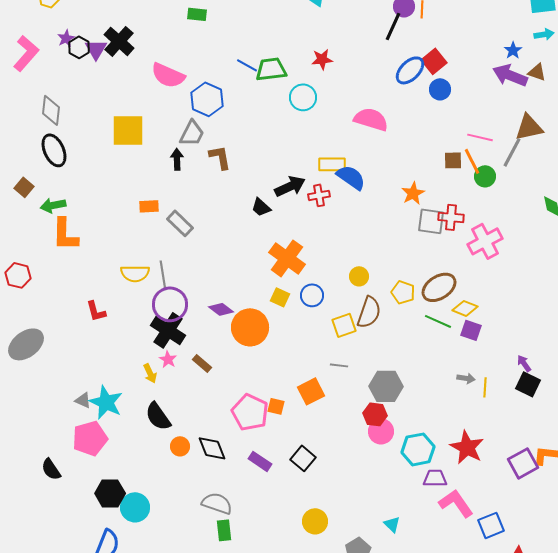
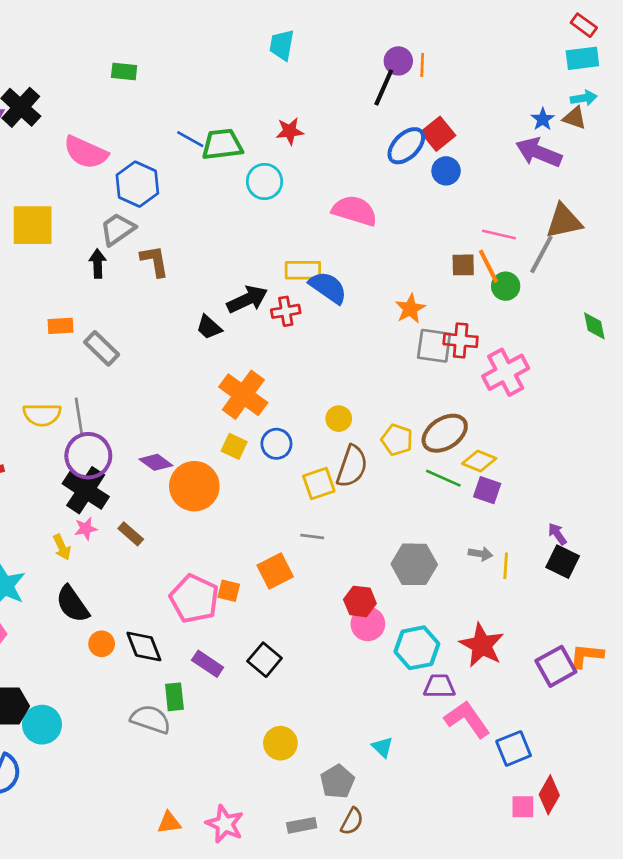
brown triangle: (537, 72) -> (575, 118), moved
gray trapezoid: (192, 133) -> (117, 229), turned -152
pink star: (168, 359) -> (86, 529), turned 30
gray hexagon: (386, 386) -> (414, 564), moved
green rectangle: (224, 530) -> (174, 697), moved

